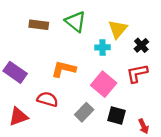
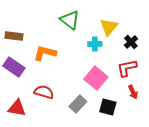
brown rectangle: (39, 25) -> (14, 36), moved
orange L-shape: (64, 69) -> (45, 53), moved
red triangle: (18, 117) -> (17, 108), turned 30
red arrow: (144, 126) -> (133, 92), moved

